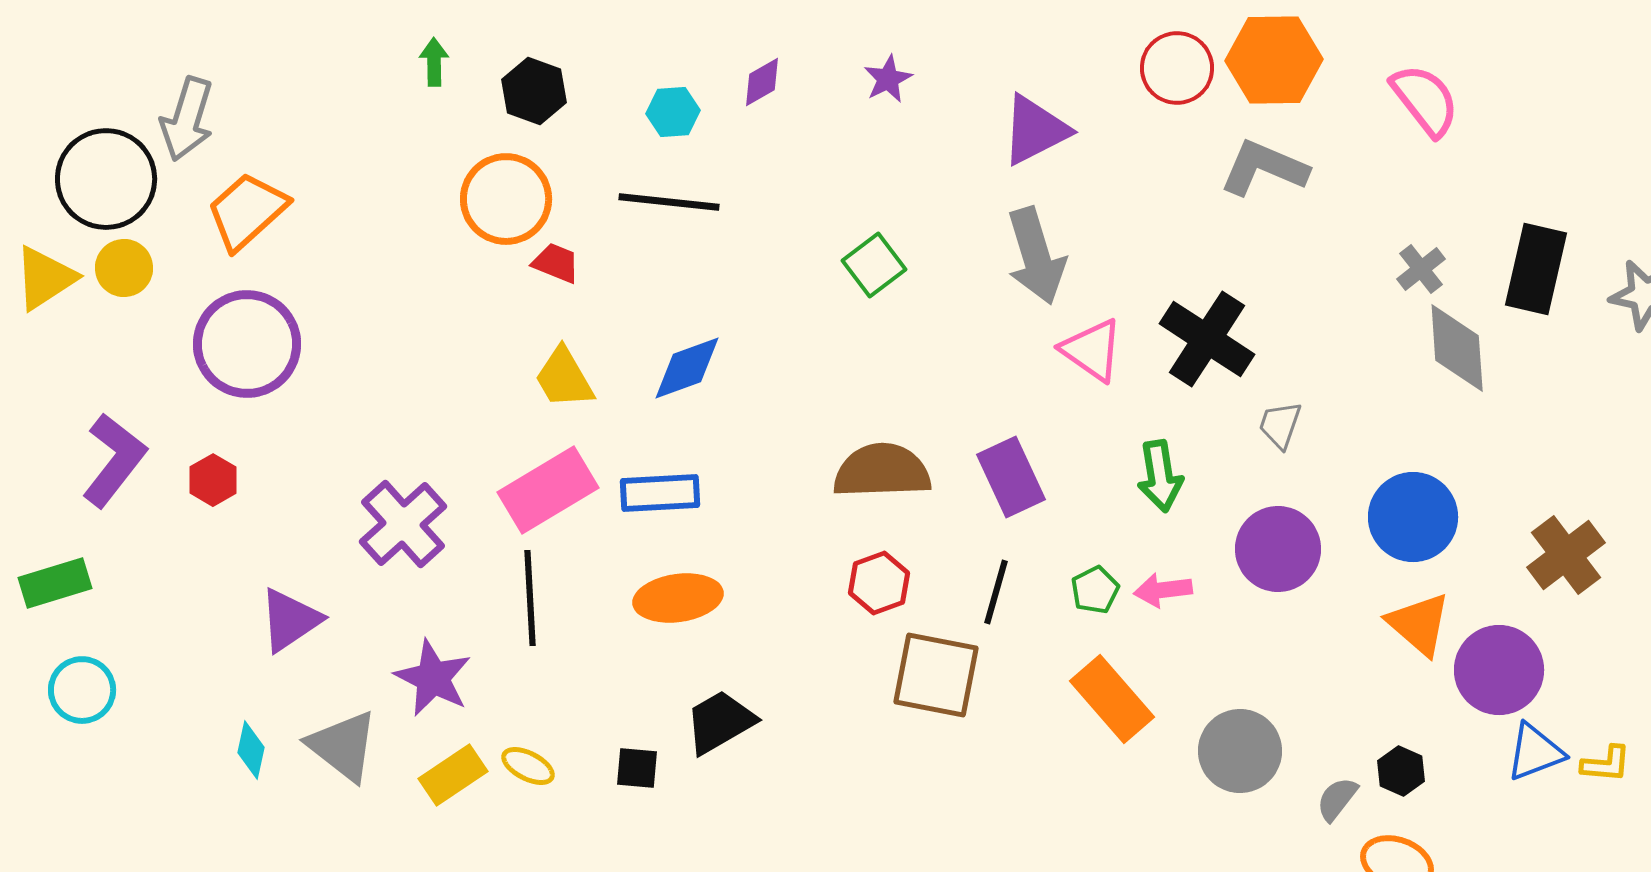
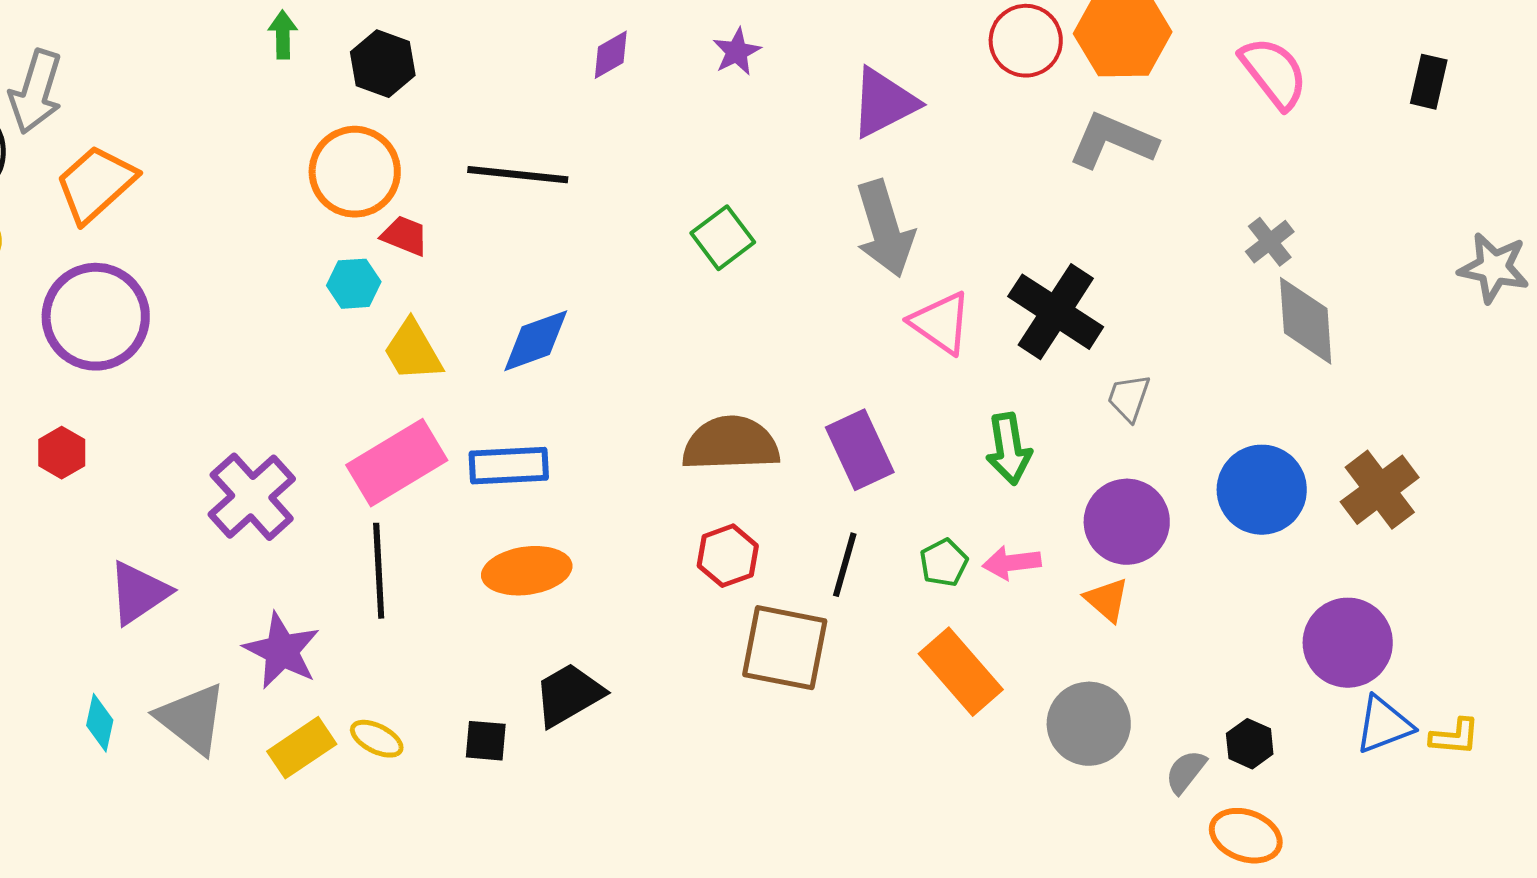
cyan hexagon: (673, 112) -> (354, 284), moved
black rectangle: (1536, 269) -> (1429, 82), moved, size x0.6
brown cross: (1566, 555) -> (1380, 490), moved
orange triangle: (1419, 624) -> (1107, 600), moved, size x0.7

